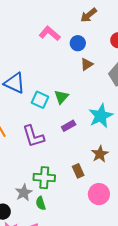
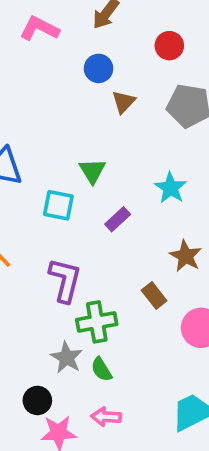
pink L-shape: (50, 33) -> (39, 29), moved
cyan square: (40, 100) -> (58, 205), moved
cyan star: (101, 116) -> (171, 188), size x0.7
purple L-shape: (33, 136) -> (65, 280), moved, turned -135

